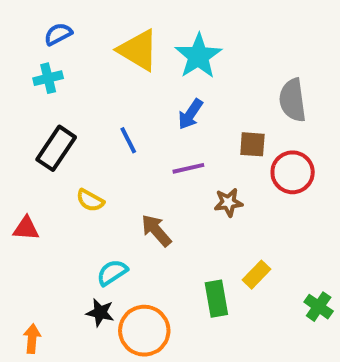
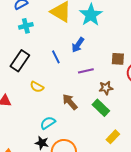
cyan cross: (48, 78) -> (26, 26), moved
blue arrow: (190, 114) -> (78, 45), moved
yellow rectangle: (256, 275) -> (113, 137), moved
green rectangle: (216, 299) -> (101, 108), moved, turned -36

